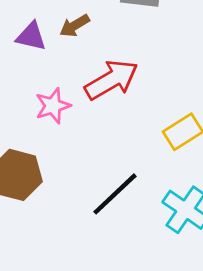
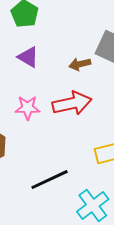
brown arrow: (75, 26) -> (80, 64), moved

